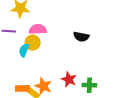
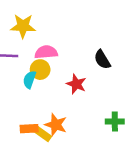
black semicircle: (81, 37) -> (102, 60), turned 49
red star: (69, 79) -> (76, 84), moved

